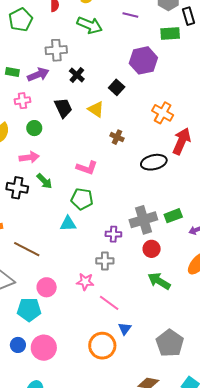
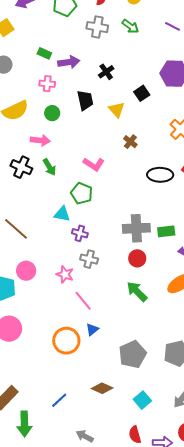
green arrow: (90, 25) -> (130, 26), size x0.7
gray cross: (56, 50) -> (97, 27), moved
purple cross: (113, 234) -> (80, 233), moved

